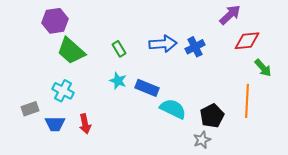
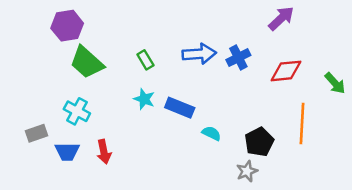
red diamond: (247, 41) -> (286, 71), moved
green arrow: (263, 68) -> (335, 83), moved
cyan semicircle: (173, 109) -> (211, 133), size x0.6

